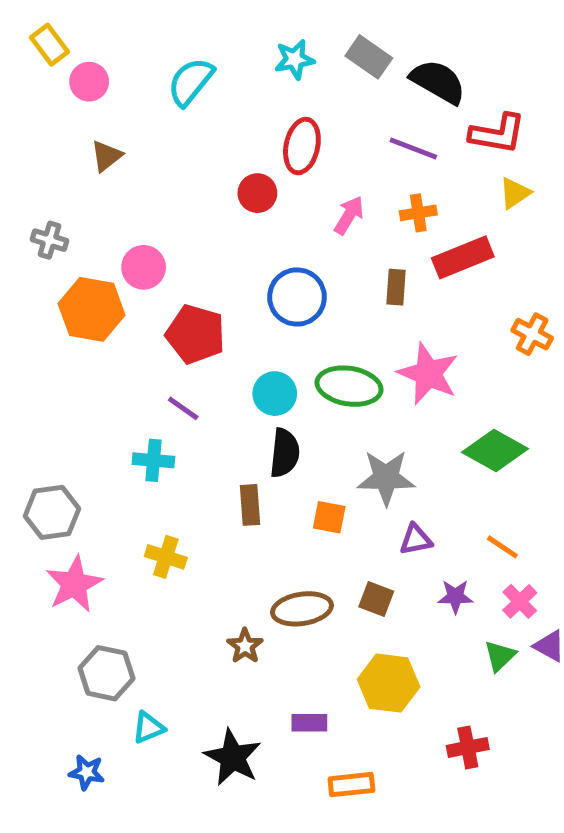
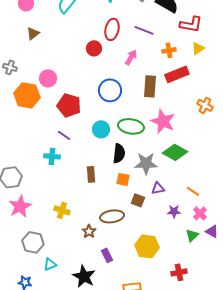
purple line: (413, 149) -> (144, 30), moved
orange cross: (418, 213) -> (169, 50), moved
brown rectangle: (396, 287) -> (150, 86), size x1.5
green diamond: (495, 450) -> (175, 152), moved
black semicircle: (285, 453) -> (119, 153), moved
yellow cross: (166, 557) -> (62, 210), moved
brown square: (376, 599) -> (138, 200), moved
purple rectangle: (309, 723) -> (107, 255), moved, turned 64

